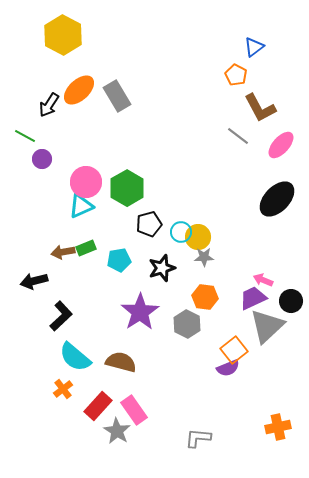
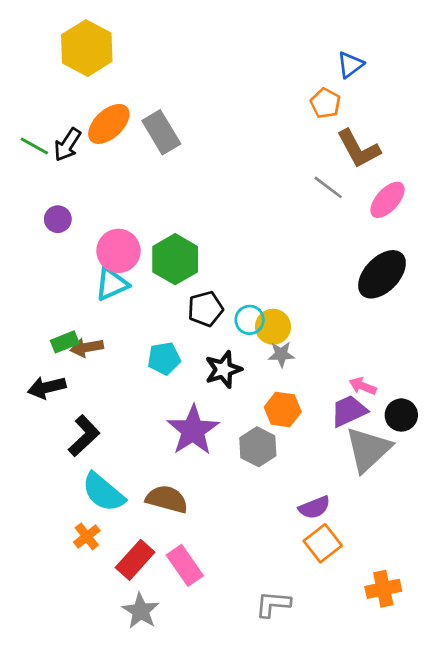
green line: (25, 136) -> (34, 146), moved
green rectangle: (86, 248) -> (65, 342), moved
orange square: (234, 350) -> (323, 543), moved
gray star: (117, 431) -> (141, 611), moved

